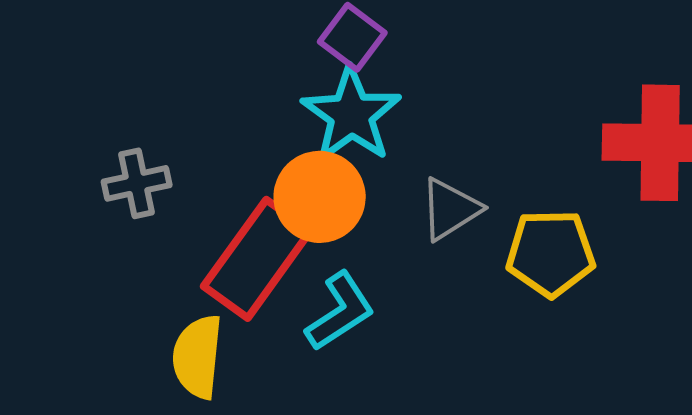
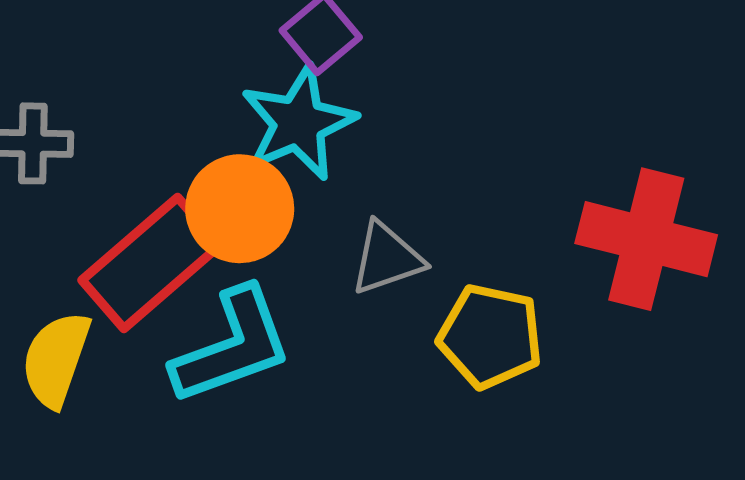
cyan L-shape: (340, 311) -> (232, 346), size x1.4

